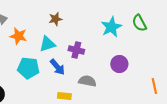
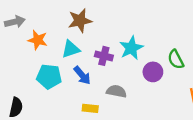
brown star: (55, 19) -> (80, 21), size x1.5
green semicircle: (139, 23) -> (176, 59), moved
cyan star: (111, 27) -> (131, 48), moved

